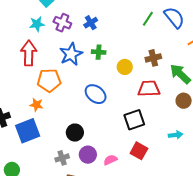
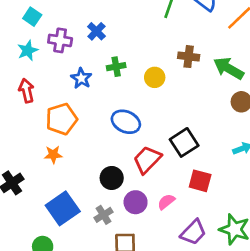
red arrow: (29, 53) -> (26, 91), size x0.7
blue star: (71, 54) -> (81, 78), size x0.7
brown cross: (153, 58) -> (189, 57), turned 35
red trapezoid: (149, 89) -> (147, 160), moved, turned -30
blue square: (28, 131) -> (63, 208), moved

